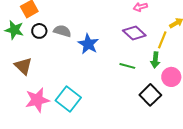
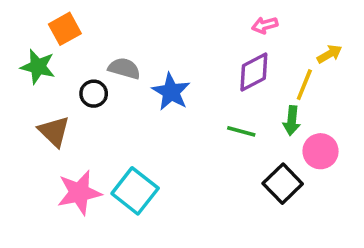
black circle: (39, 31) -> (94, 94), moved
purple diamond: (134, 33) -> (254, 72), turned -70

